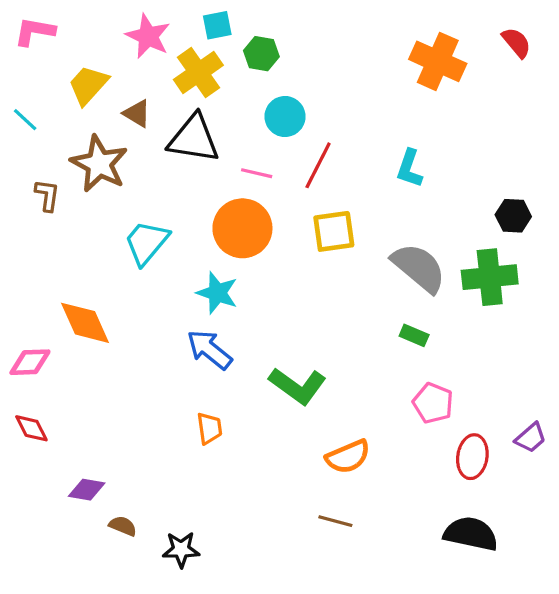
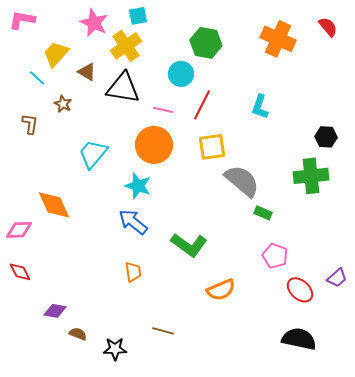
green hexagon: (261, 54) -> (206, 43), moved, size x1.4
cyan line: (25, 120) -> (37, 78), moved
brown star: (99, 164) -> (63, 104), size x0.5
gray semicircle: (419, 268) -> (242, 181), moved
red ellipse: (472, 457) -> (300, 290), turned -56
brown line: (335, 521) -> (163, 331), moved

